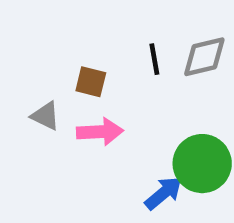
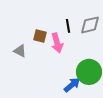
pink arrow: (100, 132) -> (57, 43), moved, turned 78

